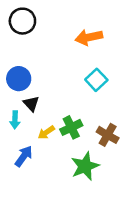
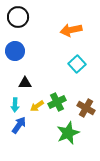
blue circle: (19, 79) -> (15, 51), moved
black triangle: (31, 104) -> (25, 83), turned -48
cyan arrow: (15, 120) -> (15, 105), moved

